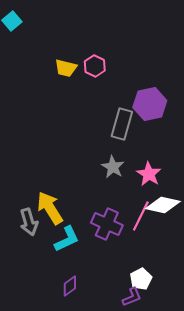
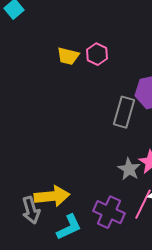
gray star: (113, 167) -> (129, 169), moved
yellow arrow: (50, 208) -> (52, 196), turned 116

